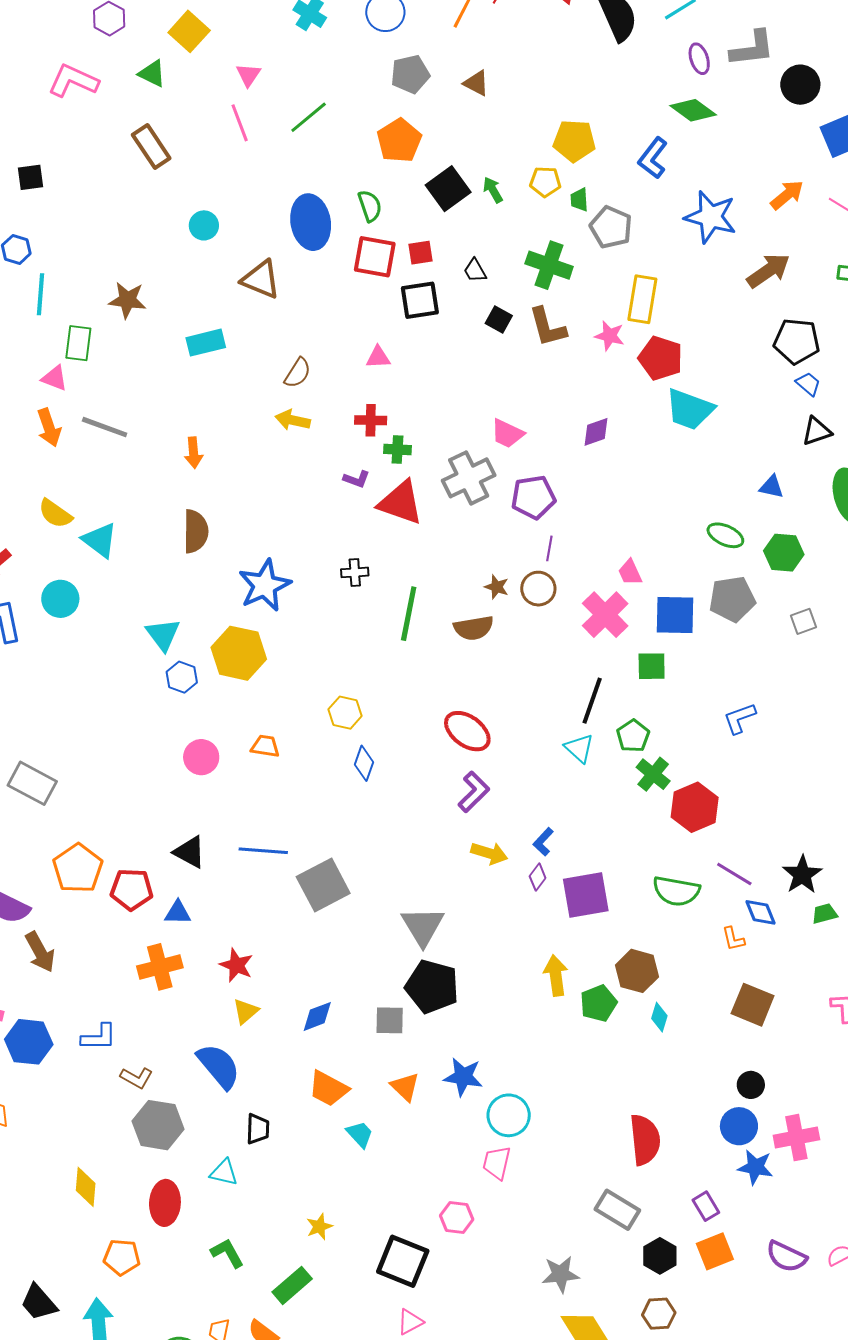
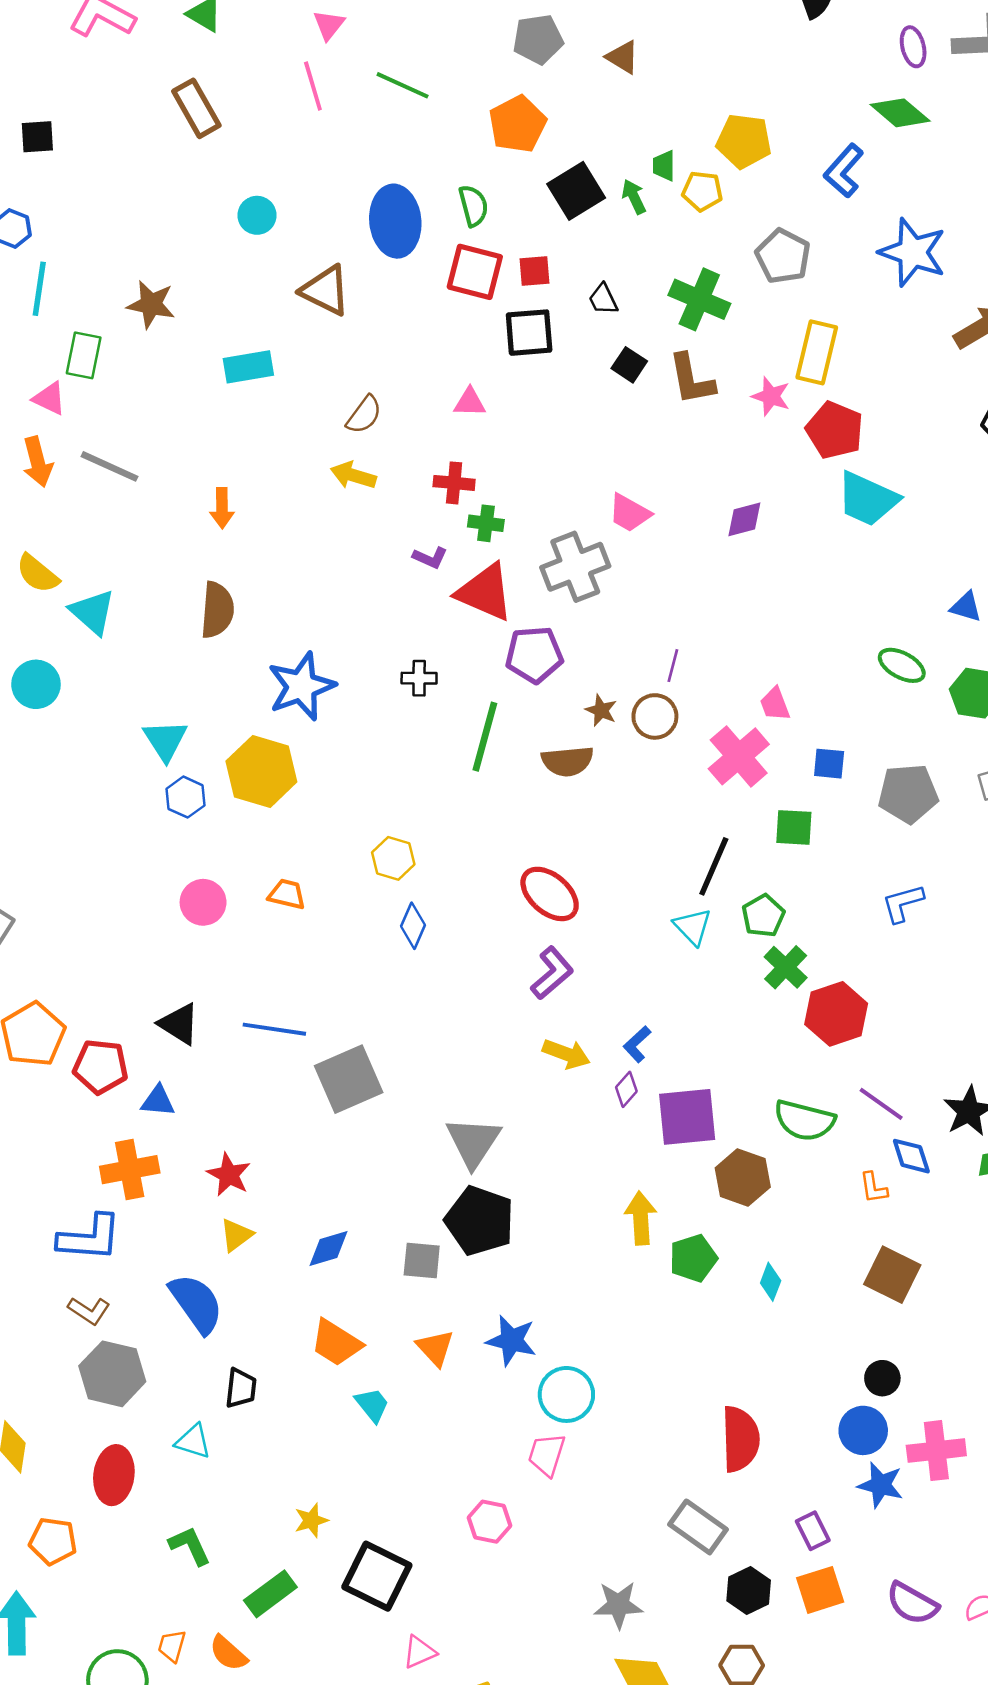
green line: (309, 117) -> (403, 85), turned 60
green trapezoid: (579, 200) -> (664, 166), moved
purple pentagon: (533, 497) -> (534, 655), moved
gray pentagon: (732, 599) -> (908, 794), moved
blue square: (675, 615) -> (829, 764), size x0.6
brown hexagon: (637, 971) -> (743, 1177), moved
blue L-shape: (99, 1037) -> (90, 1238), moved, size x1.4
black square: (403, 1261) -> (377, 1576), moved

